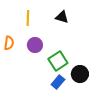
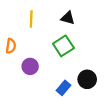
purple circle: (35, 45) -> (30, 66), moved
green square: (58, 61) -> (63, 46), moved

